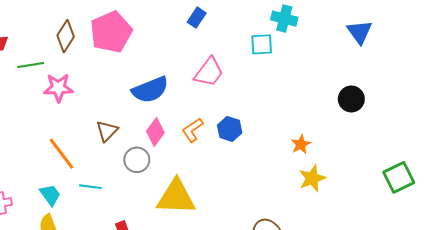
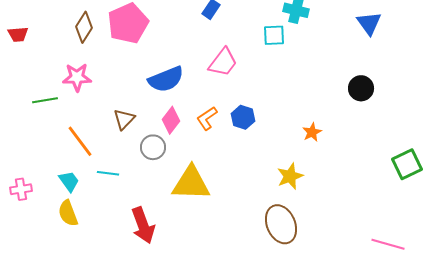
green line: (31, 65) -> (45, 100), moved
yellow star: (312, 178) -> (290, 176), moved

